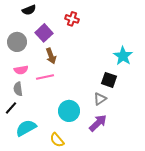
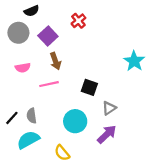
red cross: (72, 19) -> (78, 21), turned 32
gray circle: (17, 42) -> (18, 33), moved
pink semicircle: (21, 70) -> (23, 68), moved
black square: (109, 80) -> (89, 87), moved
gray semicircle: (18, 89) -> (32, 116), moved

